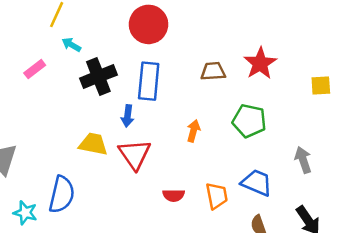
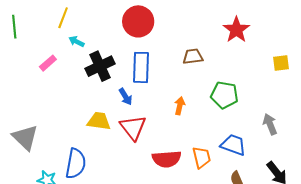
red star: (260, 63) -> (236, 30), moved
blue arrow: (128, 116) -> (125, 97), turned -36
red semicircle: (174, 195) -> (167, 159), size x1.6

